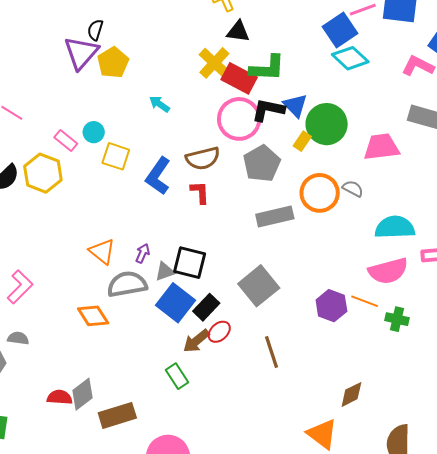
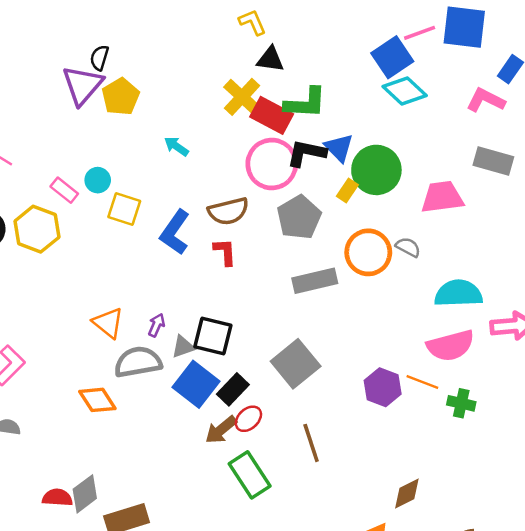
green rectangle: (177, 376) -> (250, 475), moved, size x1.5

